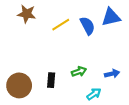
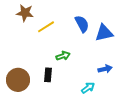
blue triangle: (111, 17) -> (104, 33), moved
yellow line: (61, 25) -> (46, 27), moved
green arrow: (79, 72) -> (63, 56), moved

